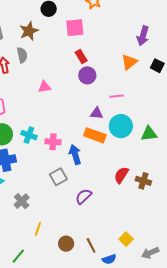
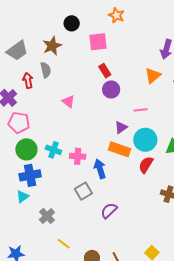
pink triangle: (44, 87) -> (68, 101), turned 48
purple triangle: (97, 113) -> (121, 127), turned -40
red semicircle: (121, 175) -> (146, 165), moved
yellow line: (38, 229) -> (64, 244), turned -72

